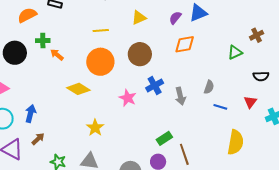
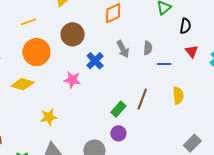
black semicircle: (261, 76) -> (185, 26), moved, turned -63
gray arrow: (180, 96) -> (123, 49), moved
yellow star: (95, 128) -> (49, 117), turned -30
yellow semicircle: (235, 142) -> (178, 95), moved, size x0.7
brown line: (184, 154) -> (142, 99), moved, turned 55

